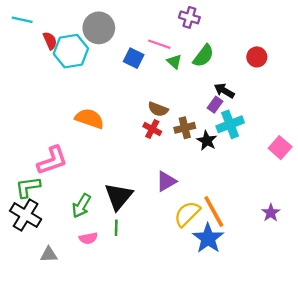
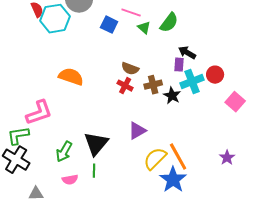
red circle: (257, 57) -> (215, 75), moved
purple rectangle: (215, 105) -> (179, 65), turned -32

